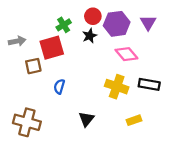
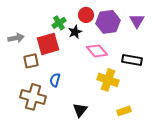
black star: (90, 36) -> (75, 32), moved
pink diamond: (126, 54) -> (97, 51), moved
black rectangle: (149, 84) -> (132, 60), moved
brown cross: (27, 122) -> (33, 97), moved

